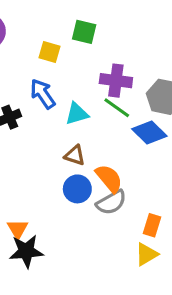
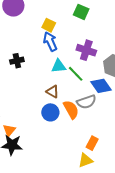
green square: (84, 32) -> (81, 12), moved
blue arrow: (43, 94) -> (50, 42), moved
green line: (117, 108) -> (76, 74), moved
gray semicircle: (111, 202) -> (86, 102), moved

